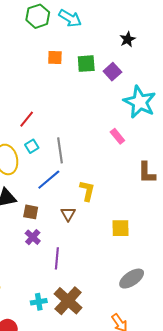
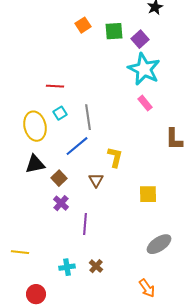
orange square: (55, 58) -> (83, 25), turned -35
cyan star: (140, 102) -> (144, 69), moved
red line: (27, 119) -> (55, 86), turned 54
brown square: (31, 212) -> (59, 178), turned 35
brown cross: (68, 301) -> (96, 266), size x0.5

